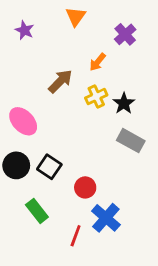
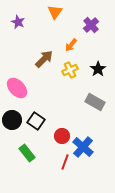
black star: (124, 103) -> (98, 69), moved
blue cross: (106, 218) -> (83, 147), moved
red line: (76, 236) -> (65, 162), moved

